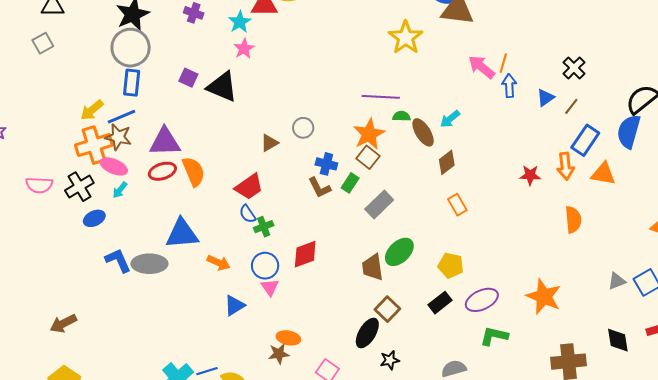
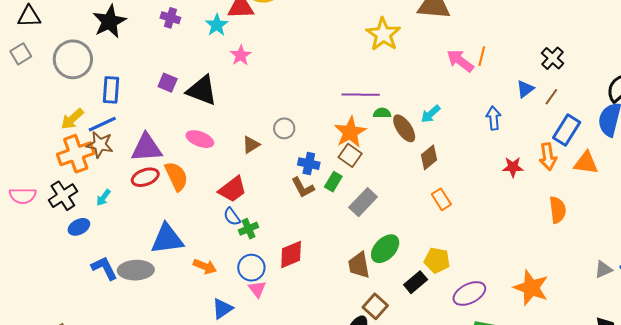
gray circle: (131, 48) -> (73, 59), moved
pink star: (244, 49) -> (241, 55), moved
blue arrow: (509, 86) -> (494, 118), moved
pink ellipse: (114, 166) -> (200, 139), moved
black rectangle: (440, 303) -> (416, 282), moved

